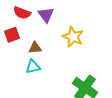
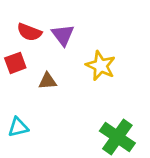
cyan triangle: (33, 67) -> (18, 127), moved

